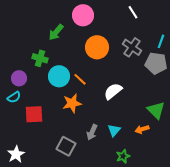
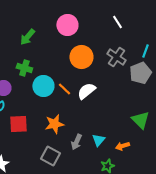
green arrow: (56, 32) -> (27, 37), moved
gray pentagon: (156, 63) -> (140, 73), turned -30
white semicircle: (113, 91) -> (86, 91), moved
orange star: (72, 103) -> (54, 124), moved
orange arrow: (142, 129) -> (122, 146), moved

